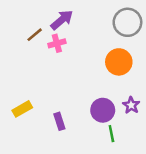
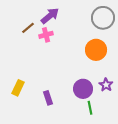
yellow rectangle: (22, 109) -> (18, 88), turned -35

